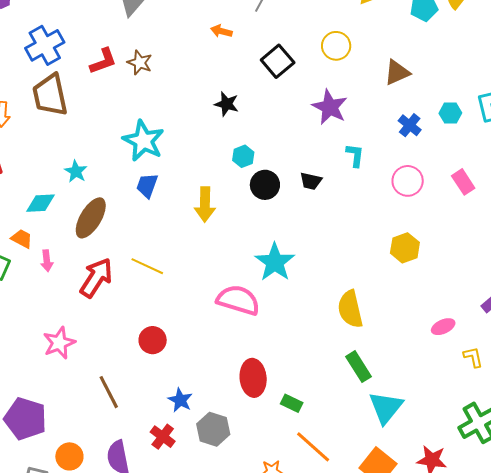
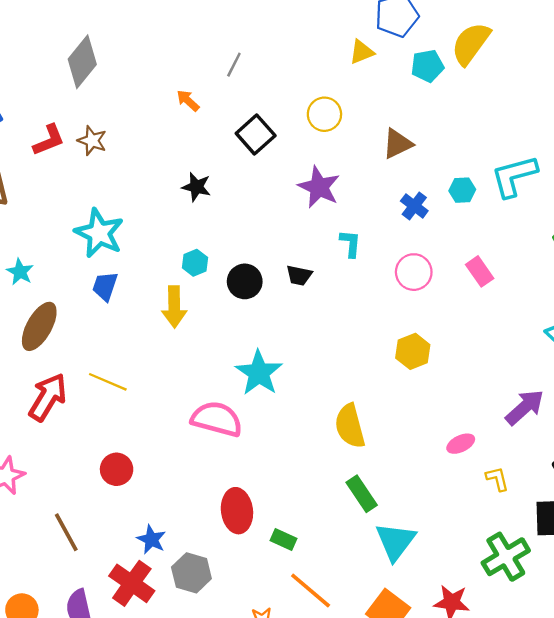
orange arrow: (221, 31) -> (188, 101), turned 30
cyan hexagon: (243, 156) -> (195, 263), moved
red cross: (163, 437) -> (132, 583), size x1.5

